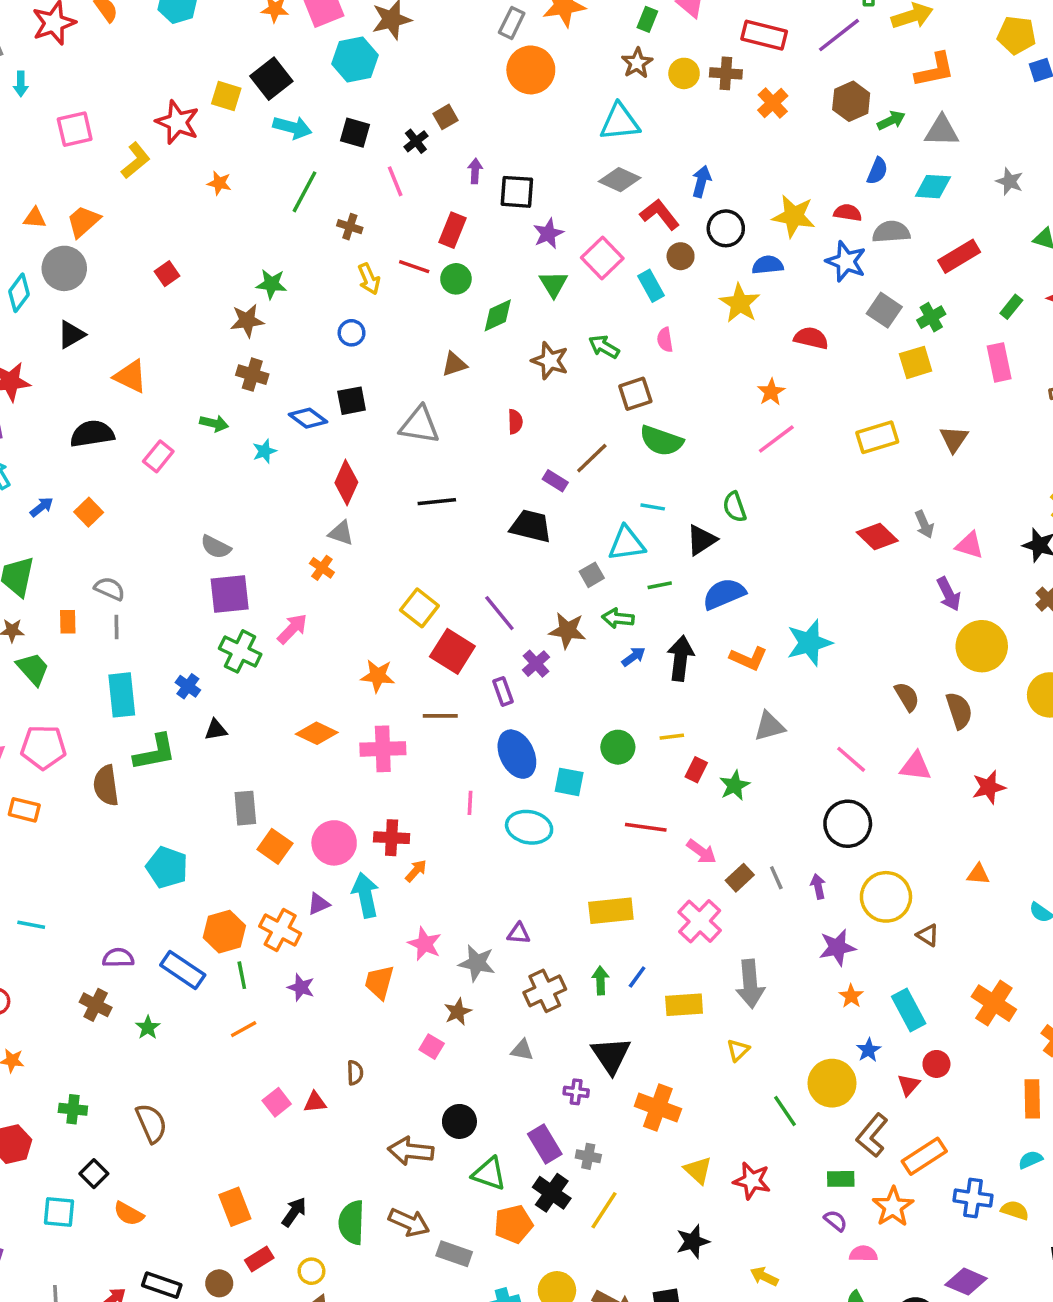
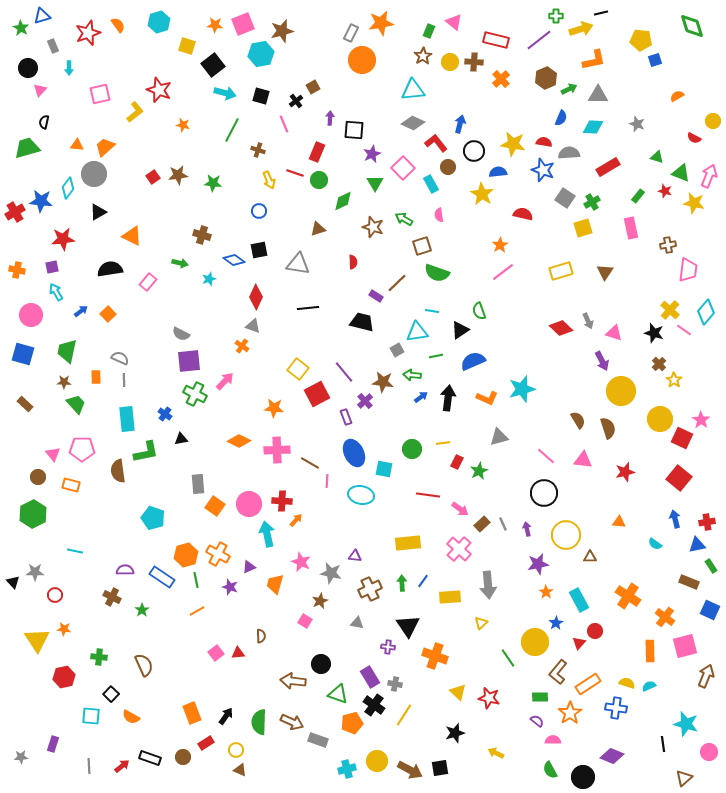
yellow square: (226, 96) -> (187, 46), moved
brown star: (247, 321) -> (178, 175), moved
red square: (452, 651) -> (317, 394), turned 30
brown line: (440, 716) -> (310, 463), moved, turned 30
purple triangle: (318, 904) -> (249, 567), moved
brown triangle: (928, 935) -> (590, 557), turned -32
yellow semicircle: (1015, 1210) -> (627, 683), moved

